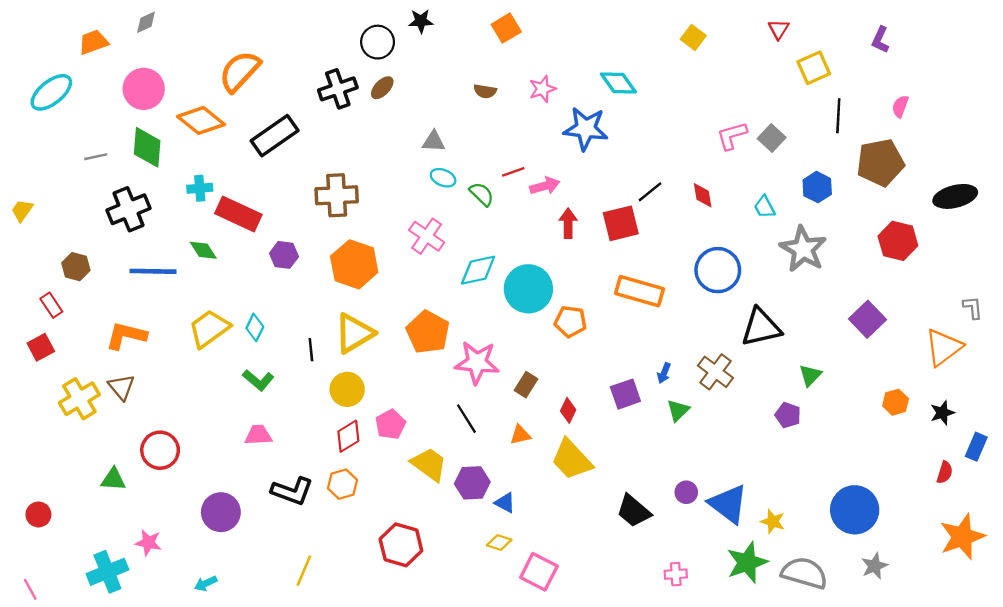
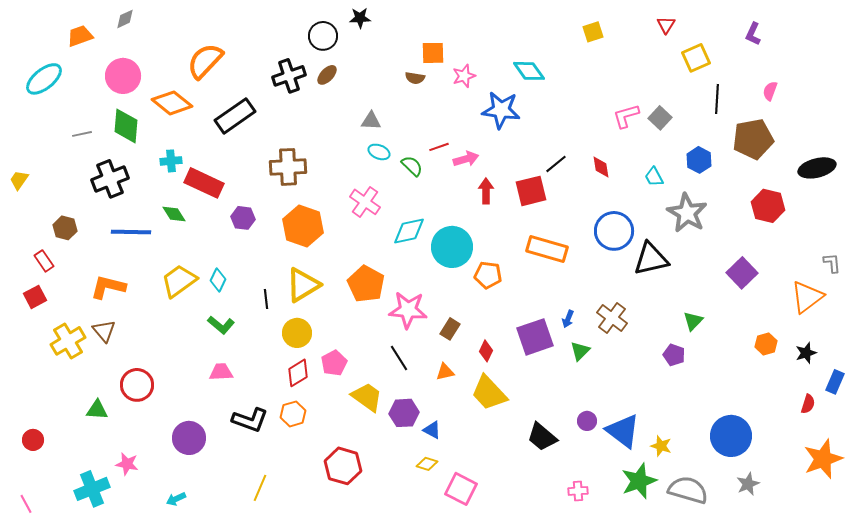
orange square: (506, 28) -> (433, 53), moved, turned 30
yellow square: (693, 37) -> (593, 32), turned 35
black triangle: (761, 327) -> (651, 259), moved
purple square: (625, 394) -> (535, 337), size x1.4

